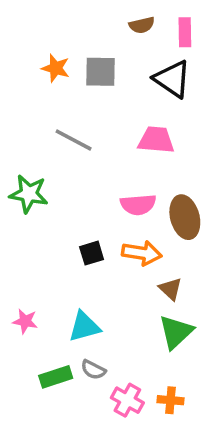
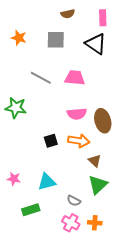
brown semicircle: (142, 25) -> (68, 14), moved
orange star: (56, 68) -> (19, 38), moved
pink trapezoid: (156, 140) -> (75, 78), moved
gray semicircle: (93, 370) -> (74, 201), moved

